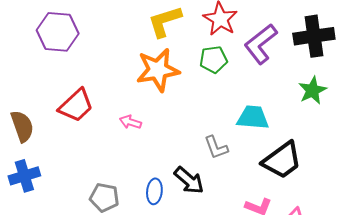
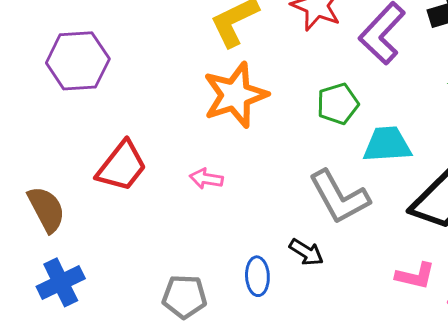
green pentagon: (213, 59) -> (338, 104), moved
gray L-shape: (216, 147) -> (339, 197), size x1.6
black arrow: (189, 180) -> (306, 252), size x0.7

